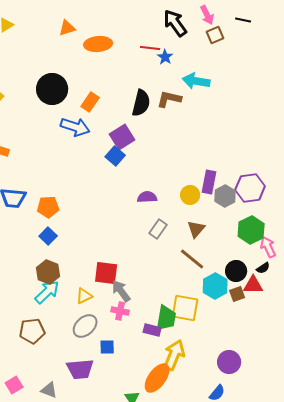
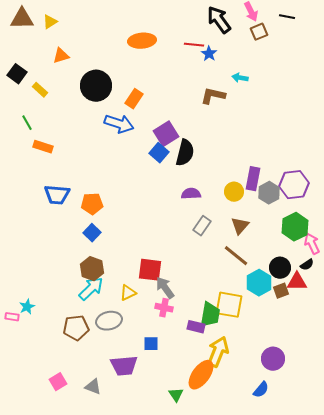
orange triangle: (67, 28) -> (61, 56), moved
cyan arrow: (196, 81) -> (240, 78), size x0.6
black semicircle: (141, 103) -> (185, 153), moved
gray ellipse: (85, 326) -> (109, 321), moved, turned 30

